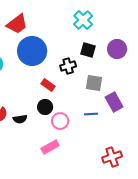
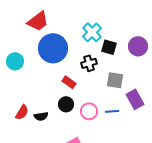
cyan cross: (83, 20) -> (92, 32), moved
pink circle: (60, 121) -> (89, 111), moved

